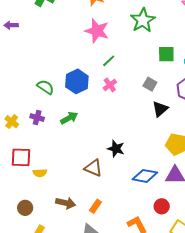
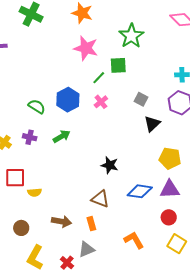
green square: (166, 54) -> (118, 65), moved
brown triangle: (93, 168) -> (100, 199), moved
orange rectangle: (95, 206) -> (91, 224), turned -48
red circle: (162, 206) -> (169, 217), moved

